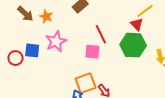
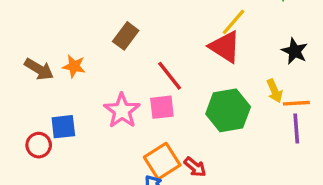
red triangle: (137, 24) -> (225, 47), size x1.5
pink star: (56, 41) -> (122, 111), moved
green hexagon: (133, 45) -> (228, 110), moved

